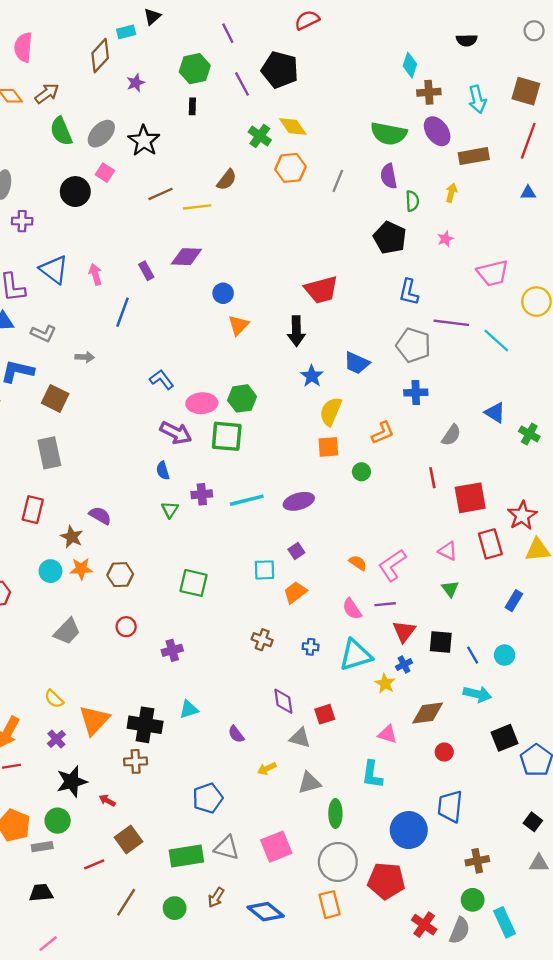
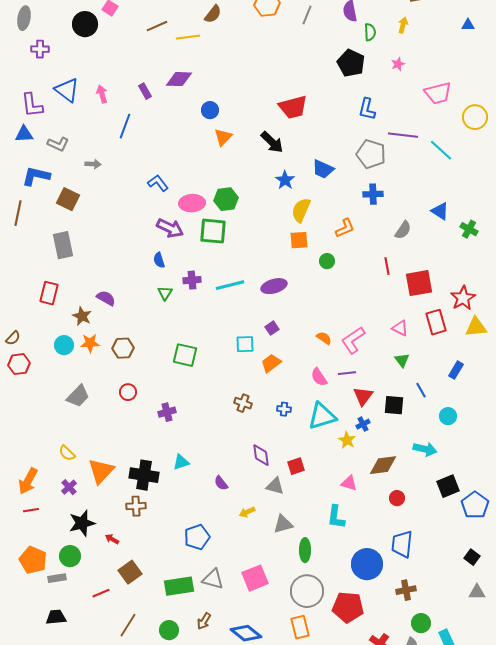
black arrow: (296, 331) -> (272, 142), turned -45
blue line: (473, 655) -> (421, 390), moved
brown cross: (477, 861) -> (406, 590), moved

